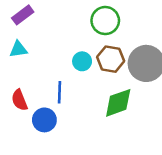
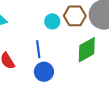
blue circle: (44, 120) -> (44, 72), moved

